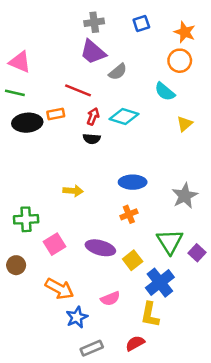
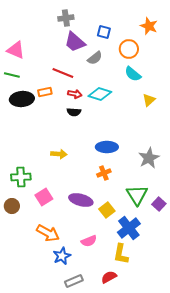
gray cross: (94, 22) -> (66, 18), moved
blue square: (141, 23) -> (104, 32), moved, turned 32
orange circle: (180, 61) -> (129, 49), moved
red arrow: (93, 116) -> (75, 94), turned 80
brown circle: (16, 265) -> (12, 206), moved

